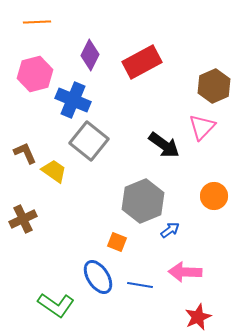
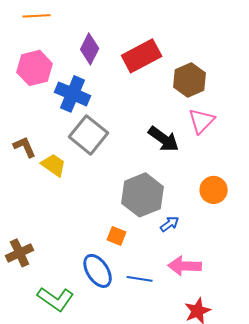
brown hexagon: (214, 86) -> (190, 80), moved
brown cross: (23, 219) -> (20, 253), moved

